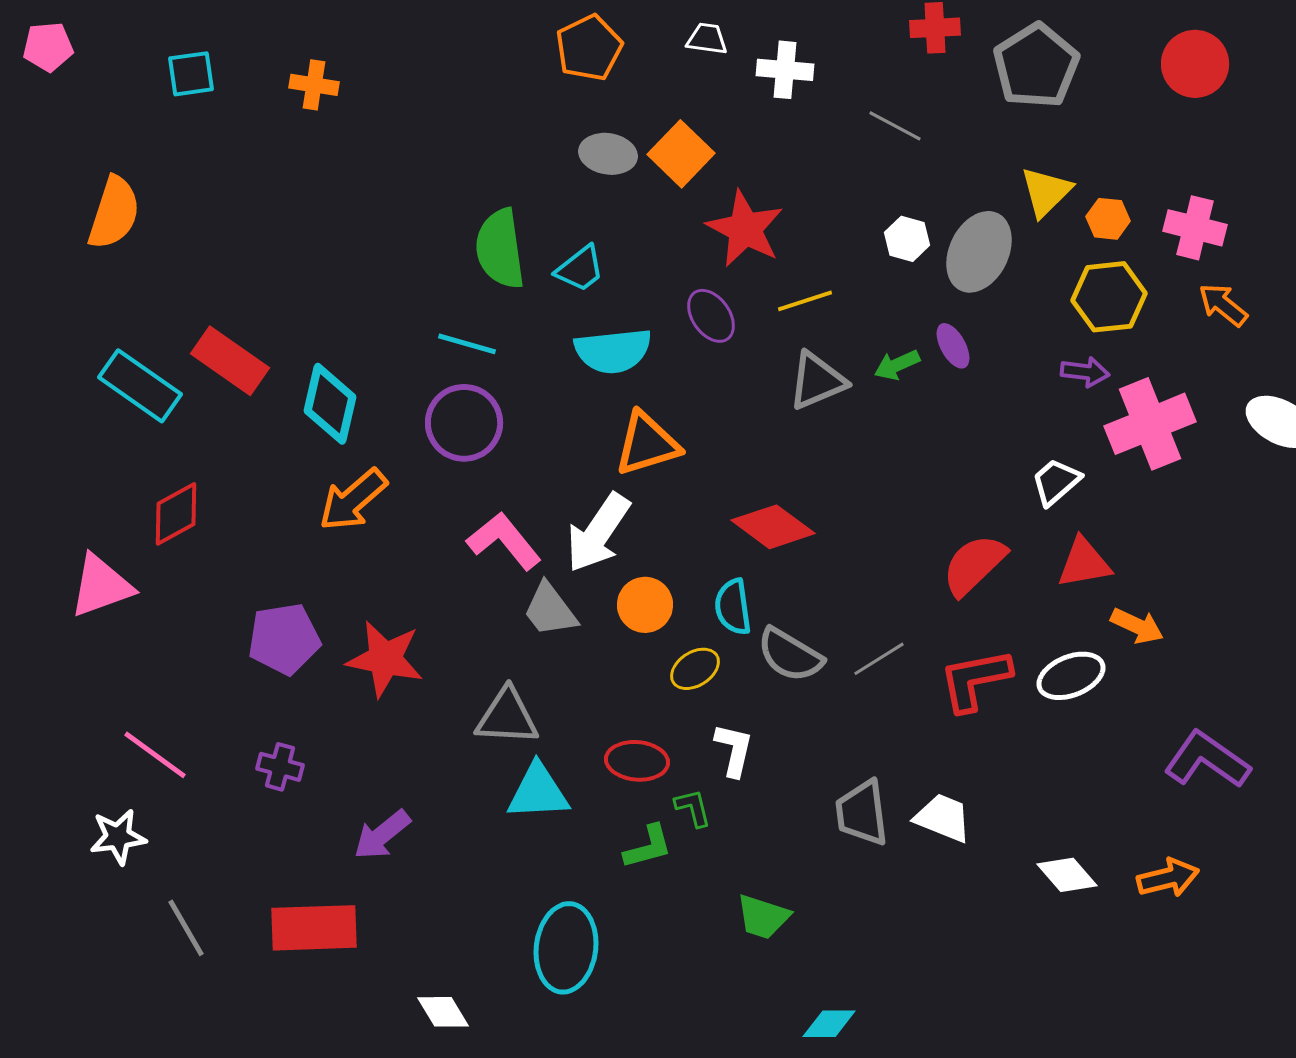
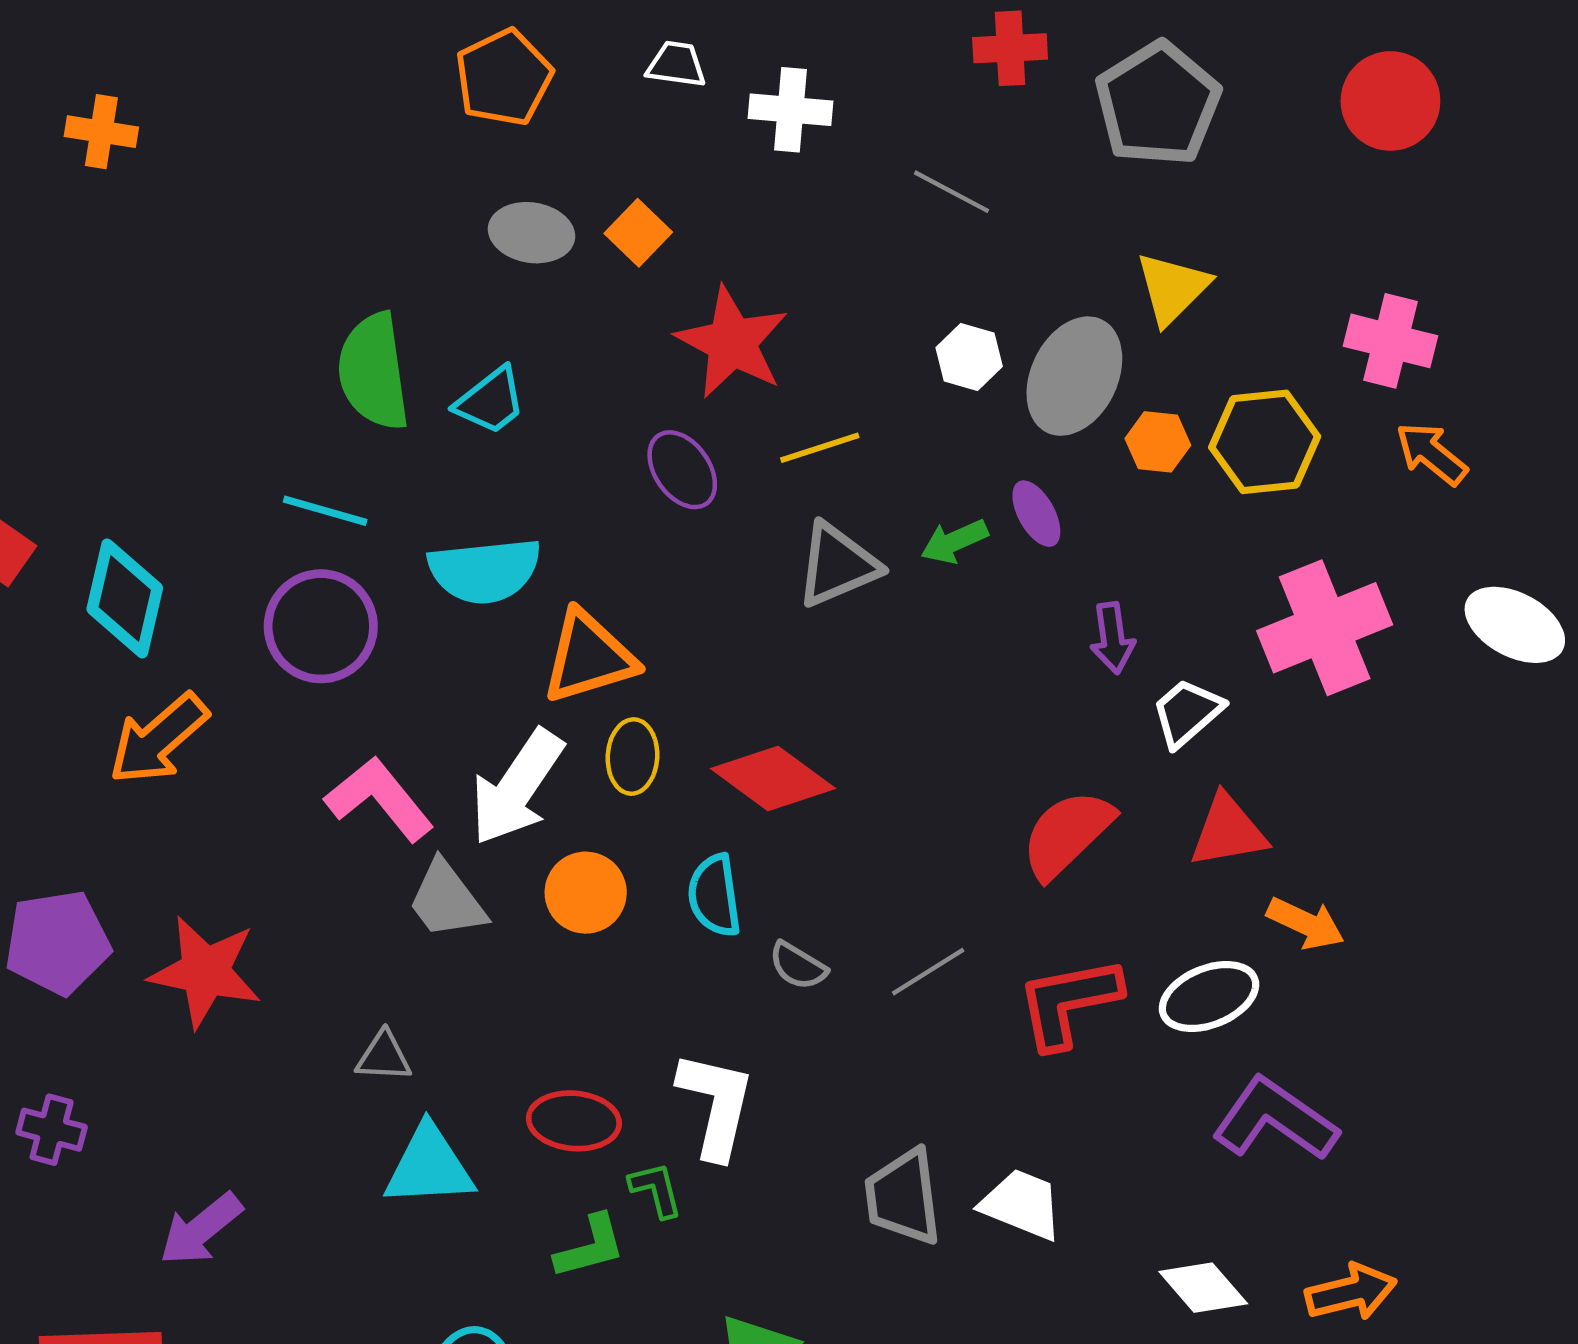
orange square: (681, 154) -> (638, 233), size x0.7
orange hexagon: (1108, 219) -> (1158, 442), moved
cyan semicircle: (613, 351) -> (485, 571), moved
purple arrow: (1085, 372) -> (1112, 638), moved, turned 75
gray semicircle: (790, 655) -> (798, 966), size x0.6
yellow ellipse: (695, 669) -> (632, 757), moved, turned -54
gray triangle: (507, 717) -> (384, 1056), size x0.6
white L-shape: (734, 750) -> (716, 1105), size x1.4
purple L-shape: (1207, 760) -> (1275, 1119), moved

